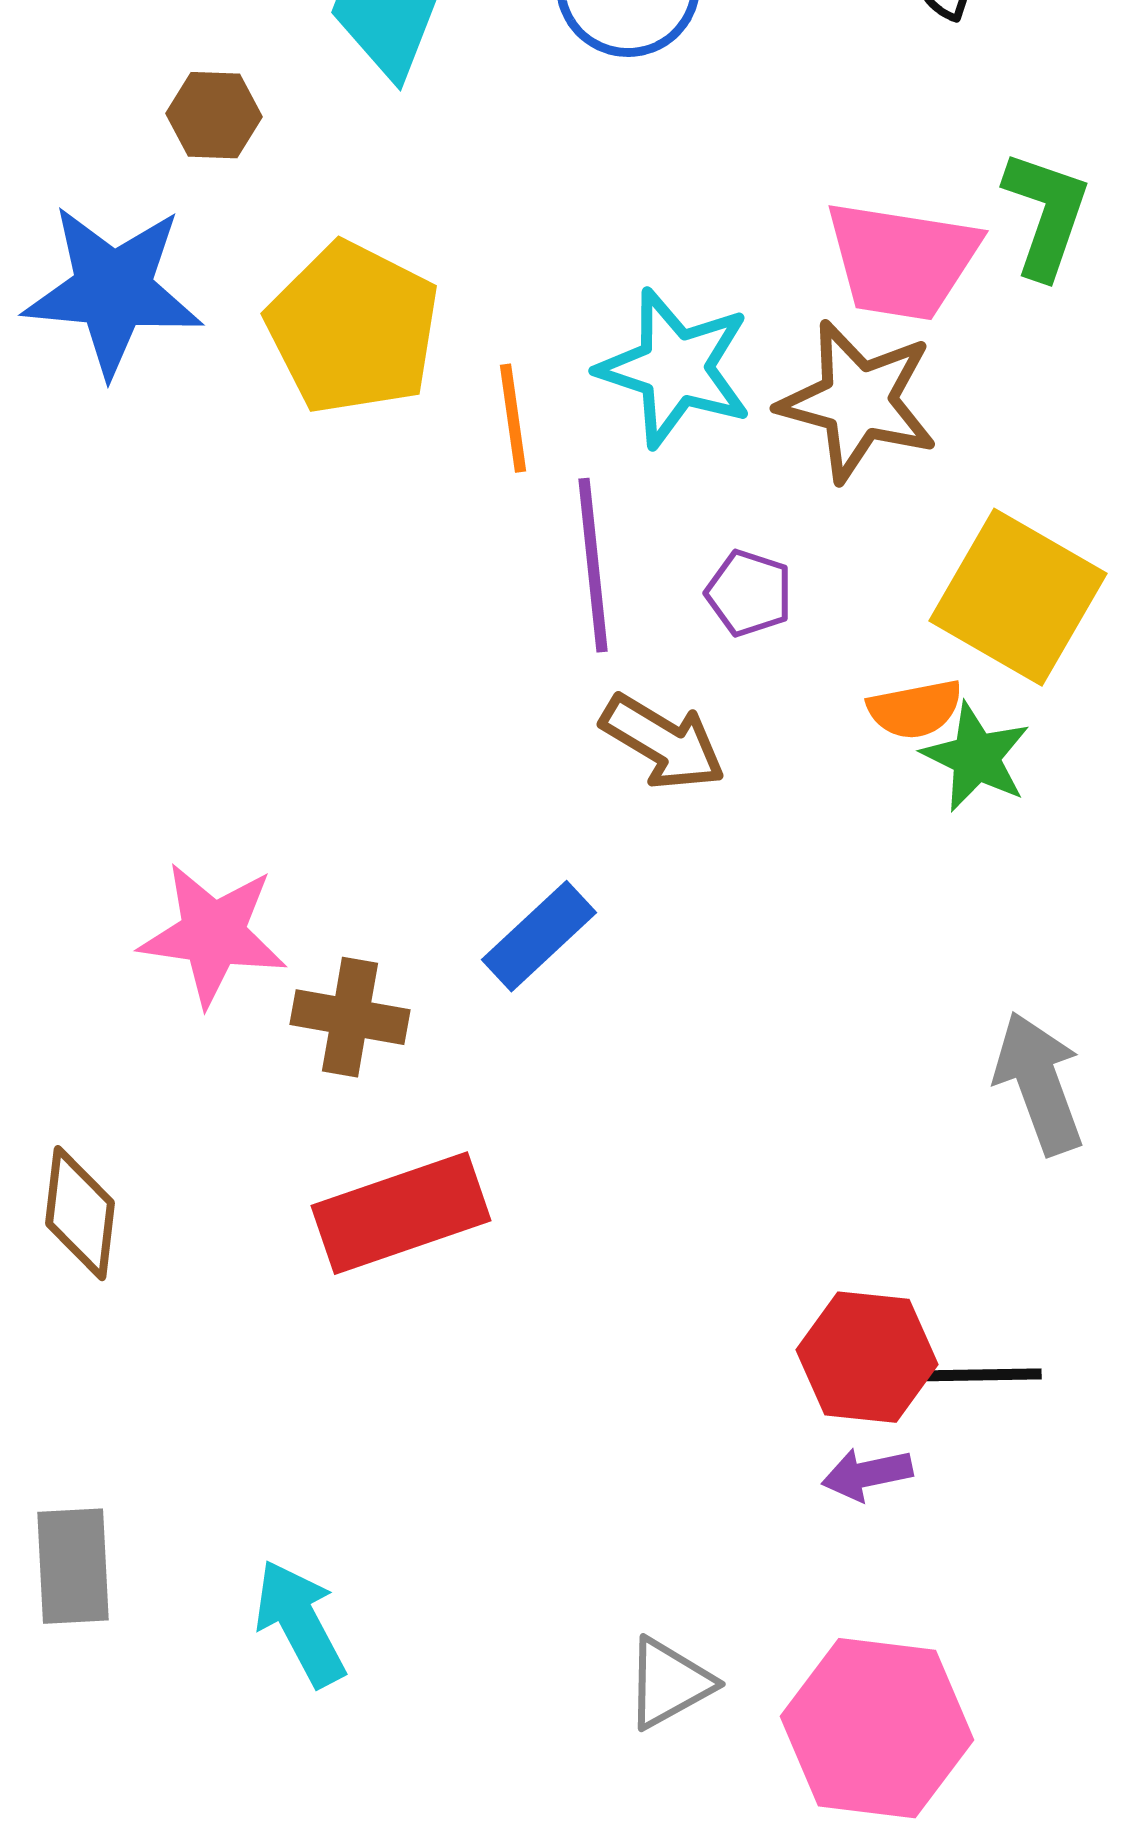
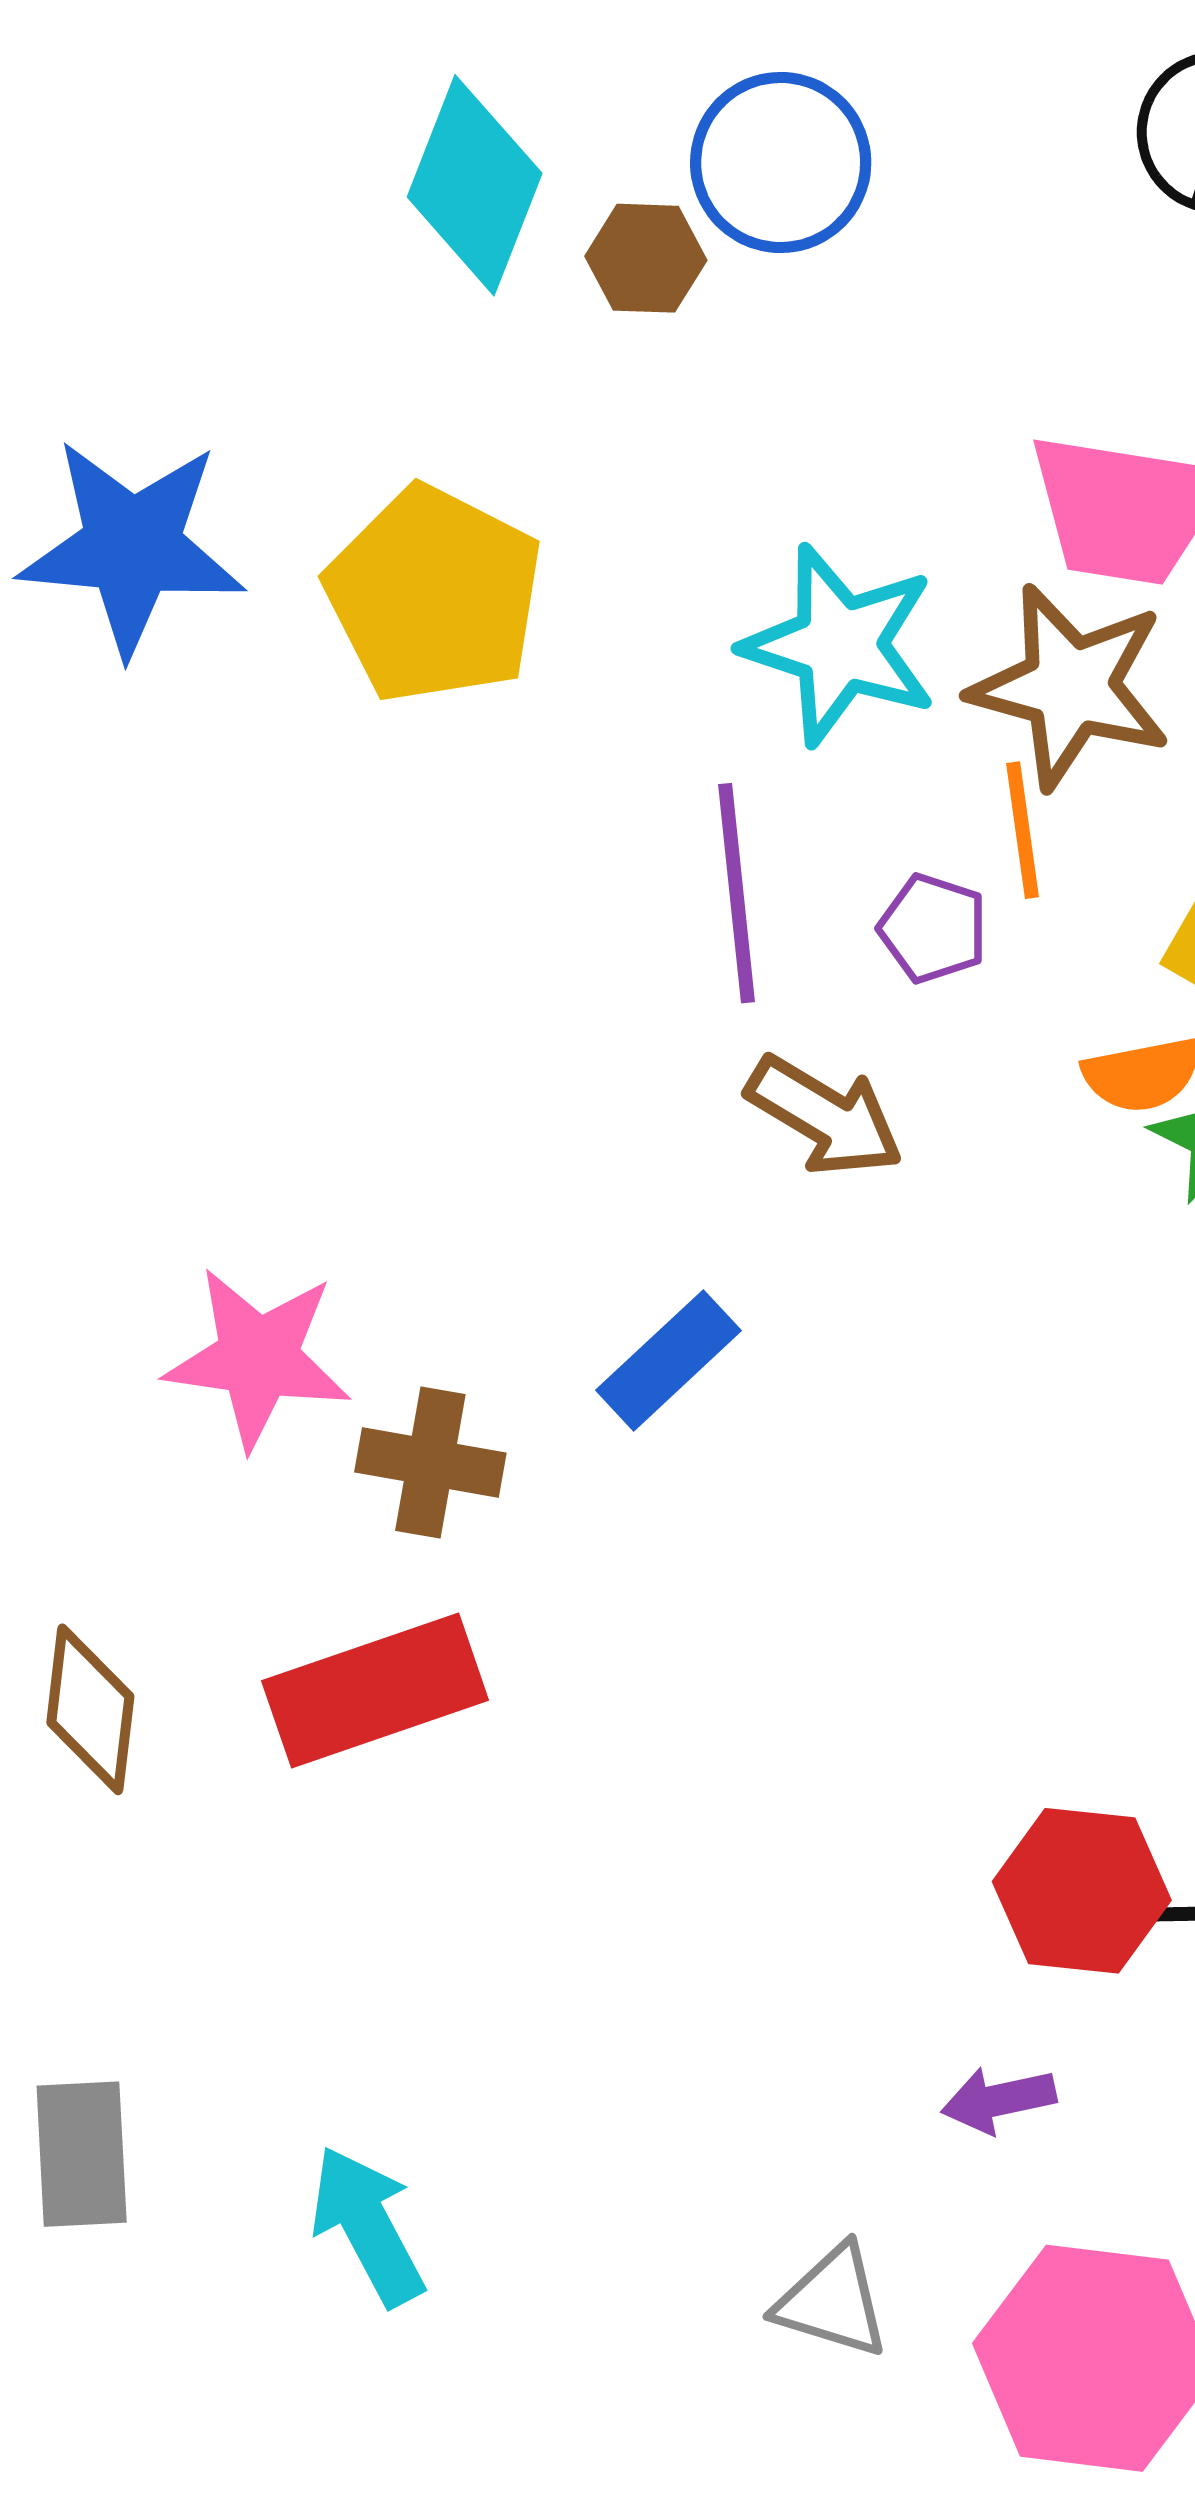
brown hexagon: (214, 115) -> (646, 258), moved
orange line: (513, 418) -> (1023, 830), moved
red rectangle: (401, 1213) -> (375, 1691), moved
purple arrow: (867, 1474) -> (999, 2100), moved
gray triangle: (669, 1683) -> (832, 2301), turned 46

